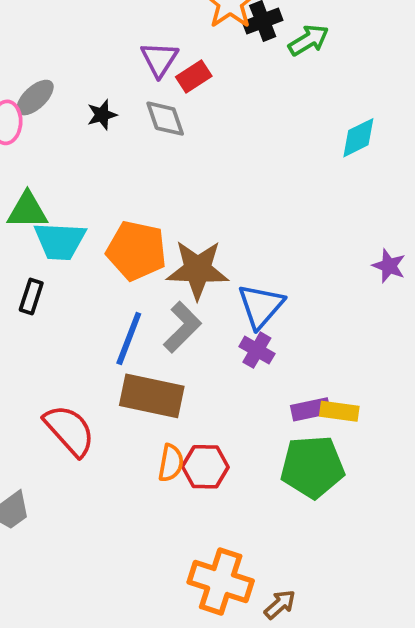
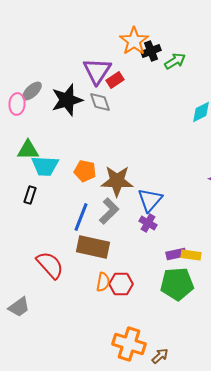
purple triangle: (159, 59) -> (97, 71), size x1.4
black star: (102, 115) -> (67, 100), size x2.0
orange pentagon: (136, 251) -> (85, 171), size x0.7

